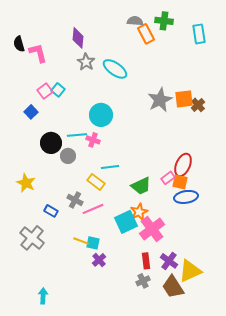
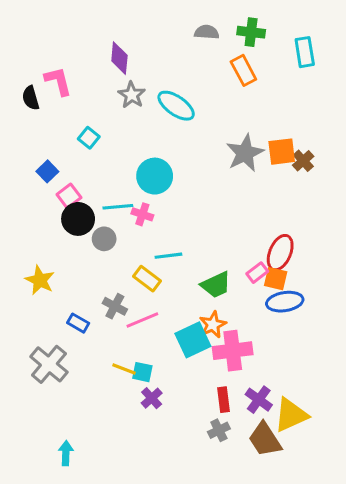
orange rectangle: (146, 34) -> (243, 70), moved
black semicircle: (19, 44) -> (31, 98), moved
pink square: (45, 91) -> (69, 196), moved
pink cross: (152, 229) -> (233, 351), turned 30

